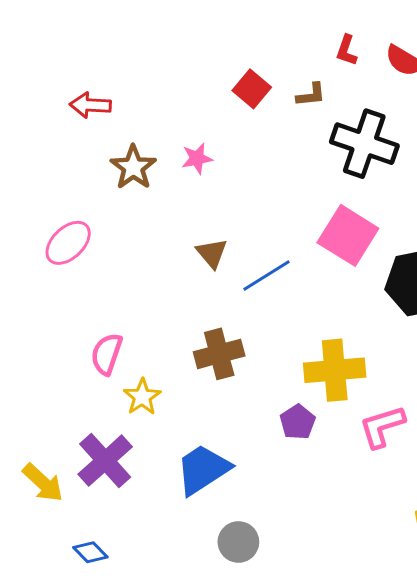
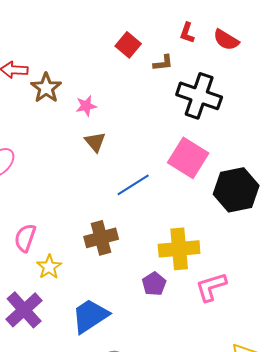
red square: (252, 89) -> (128, 45), moved
brown star: (133, 167) -> (46, 88), moved
brown triangle: (212, 253) -> (95, 142), moved

